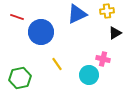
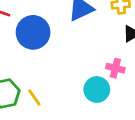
yellow line: (57, 64) -> (34, 97), moved

